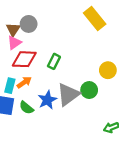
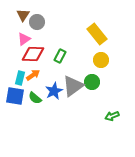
yellow rectangle: (95, 18) -> (97, 34), moved
brown triangle: (13, 29) -> (23, 15), moved
yellow circle: (108, 70) -> (101, 60), moved

